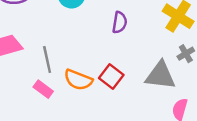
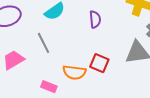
gray line: (47, 59) -> (44, 43), moved

